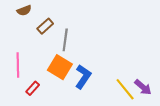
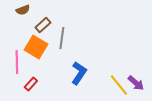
orange square: (60, 67) -> (36, 47), moved

